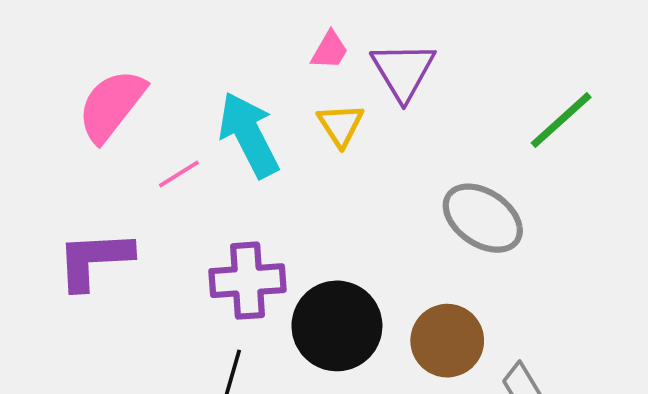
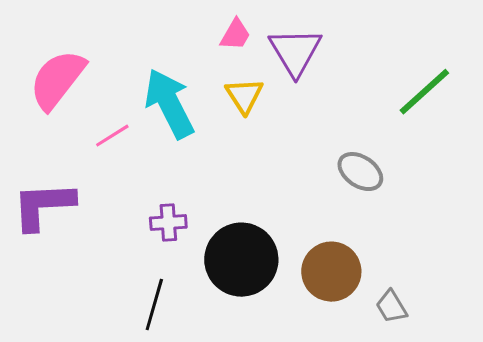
gray ellipse: (483, 218) -> (360, 172), size x0.7
purple cross: (248, 281) -> (168, 223), size x0.6

